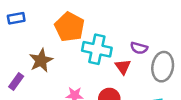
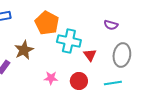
purple semicircle: (139, 48) -> (111, 25), moved

